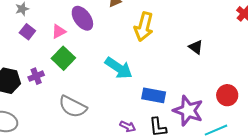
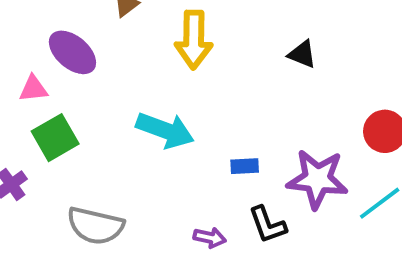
pink triangle: (59, 31) -> (33, 89), turned 35
green square: (63, 58) -> (55, 138), turned 30
blue rectangle: (154, 95) -> (245, 166), size x0.6

